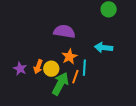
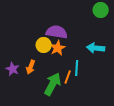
orange star: (69, 57) -> (58, 48), moved
yellow circle: (51, 69) -> (44, 45), moved

